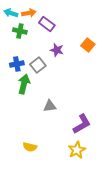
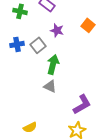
green arrow: (24, 84) -> (53, 64), moved
gray triangle: (50, 106) -> (50, 86), turned 32
yellow semicircle: (30, 147) -> (30, 127), turned -40

